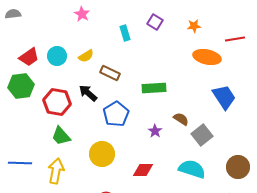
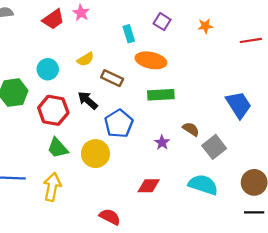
cyan circle: (57, 56) -> (48, 69), moved
red trapezoid: (29, 57) -> (53, 19), moved
orange ellipse: (207, 57) -> (151, 60), moved
yellow circle: (102, 154) -> (95, 154), moved

